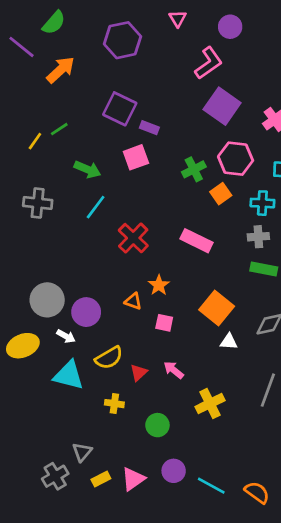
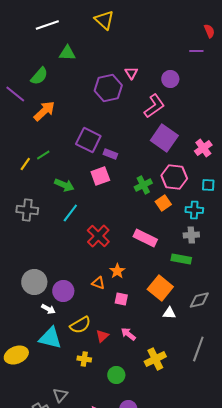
purple hexagon: (122, 40) -> (108, 88), moved
green rectangle: (264, 269) -> (181, 259), moved
yellow ellipse: (23, 346) -> (16, 355), moved

